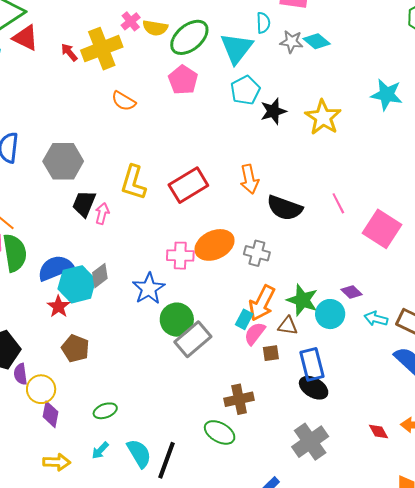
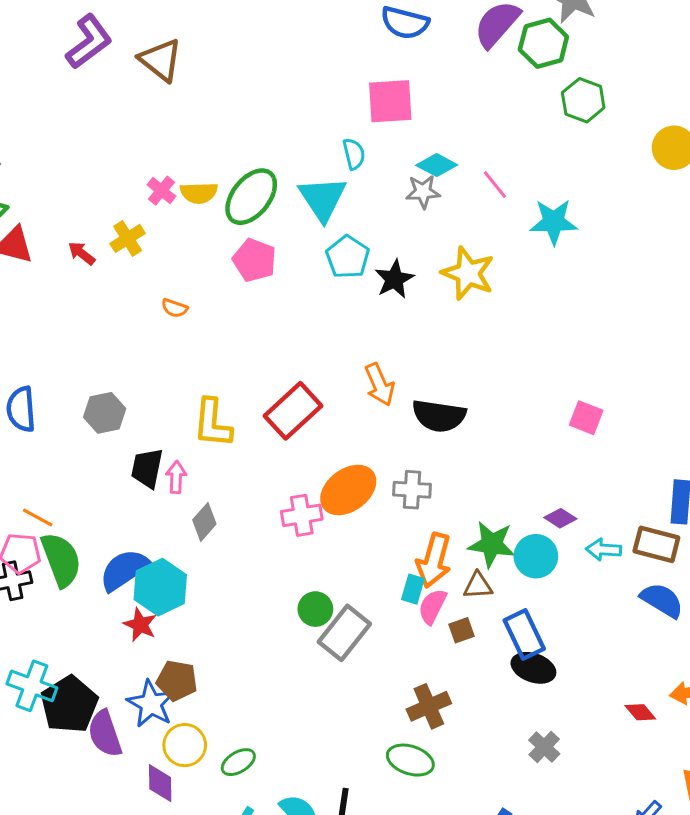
gray star: (291, 42) -> (423, 192), moved
yellow cross: (102, 49) -> (128, 238), size x0.6
orange semicircle: (124, 101) -> (174, 308), size x0.7
gray hexagon: (63, 161) -> (105, 413), size x0.7
pink line: (338, 203) -> (495, 185), moved
pink square: (382, 229) -> (586, 418), size x0.6
gray diamond: (100, 276) -> (204, 522), moved
blue star: (149, 289) -> (151, 704), moved
green circle: (177, 320) -> (315, 609), size x0.7
purple semicircle: (20, 374) -> (105, 734), size x1.5
yellow circle: (41, 389) -> (185, 745), moved
gray cross: (310, 442) -> (544, 747), size x0.6

